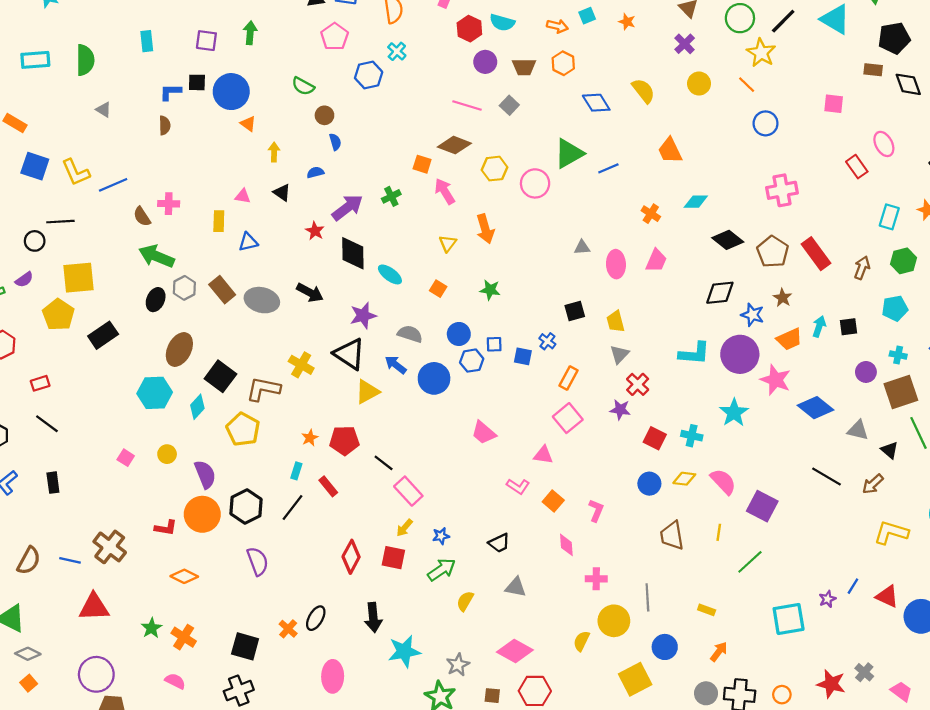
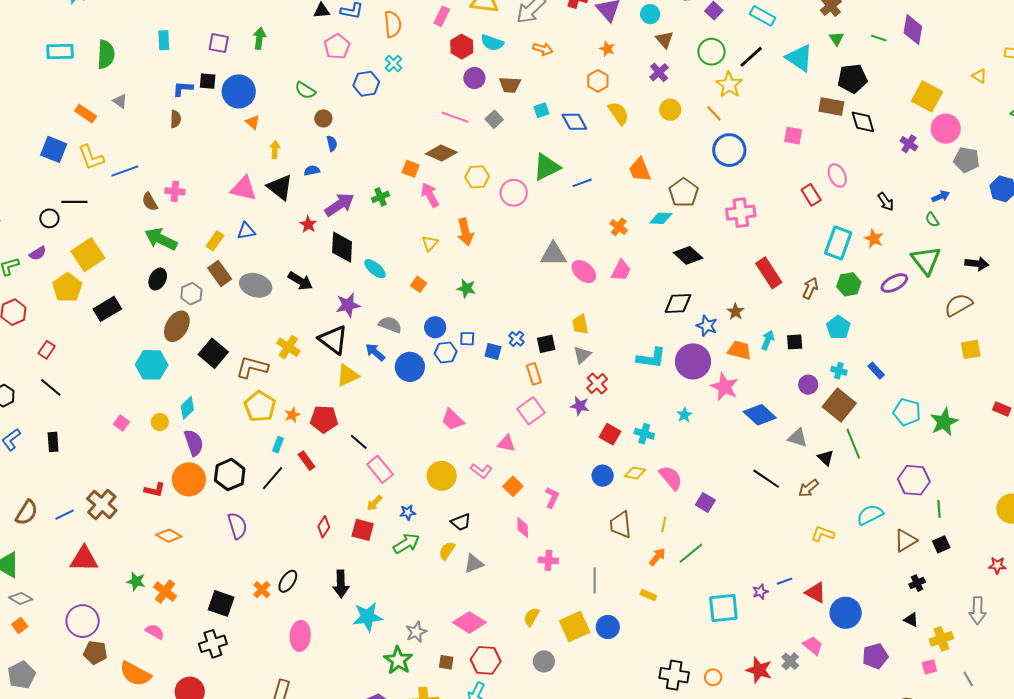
cyan square: (587, 16) -> (541, 110), moved
orange hexagon: (563, 63) -> (598, 81), moved
brown rectangle: (873, 70) -> (831, 106), size x1.4
orange rectangle: (15, 123) -> (86, 114), moved
blue circle: (766, 123) -> (729, 150), size x1.4
black triangle: (282, 193) -> (280, 187), size x1.6
pink triangle: (243, 196) -> (244, 189), size x1.8
cyan rectangle: (889, 217) -> (838, 243), size x1.4
yellow rectangle: (219, 221) -> (215, 241), moved, turned 30
gray triangle: (582, 247) -> (553, 254), size x1.8
brown pentagon: (773, 252) -> (684, 193), moved
pink ellipse: (616, 264) -> (584, 272), turned -50
yellow square: (79, 278) -> (88, 255), turned -32
gray hexagon: (184, 288) -> (191, 294), moved
cyan pentagon: (895, 308) -> (838, 327), turned -30
black square: (575, 311) -> (546, 344), moved
orange trapezoid: (789, 339) -> (739, 350), turned -145
orange rectangle: (569, 378) -> (534, 374), turned -50
red rectangle: (40, 383) -> (47, 350), turned -42
brown square: (901, 392) -> (839, 405), turned -36
cyan diamond: (197, 407) -> (187, 408), moved
cyan star: (734, 413) -> (684, 415), size x0.6
yellow pentagon: (243, 429) -> (260, 406), moved
purple square: (762, 506) -> (705, 502), size x0.7
yellow L-shape: (891, 533) -> (823, 534), size x0.7
red diamond: (351, 557) -> (324, 527), size x0.7
blue line: (70, 560) -> (65, 515), turned -42
blue line: (853, 586) -> (785, 581), turned 35
gray triangle: (516, 587) -> (474, 564), turned -35
yellow semicircle: (465, 601) -> (447, 551), moved
yellow circle: (614, 621) -> (442, 476), moved
green star: (152, 628) -> (136, 581), turned -30
orange arrow: (719, 652) -> (657, 557), moved
yellow square: (635, 679) -> (575, 627), moved
pink trapezoid: (901, 691) -> (813, 646), moved
gray circle: (706, 693) -> (544, 661), moved

